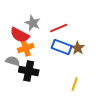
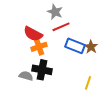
gray star: (33, 23) -> (55, 12), moved
red line: (59, 28) -> (61, 27), moved
gray semicircle: (13, 61) -> (26, 76), moved

